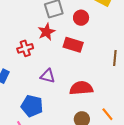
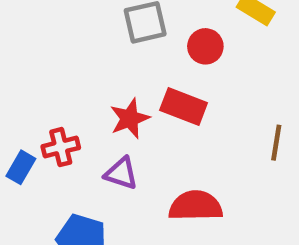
red star: (46, 32) -> (130, 118), moved
red cross: (25, 48) -> (61, 147), moved

